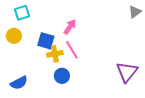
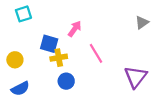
gray triangle: (135, 12) -> (142, 22), moved
yellow circle: (14, 36) -> (15, 60), moved
pink line: (72, 50) -> (96, 53), moved

